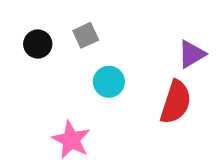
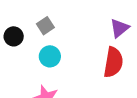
cyan circle: (109, 82) -> (50, 56), moved

